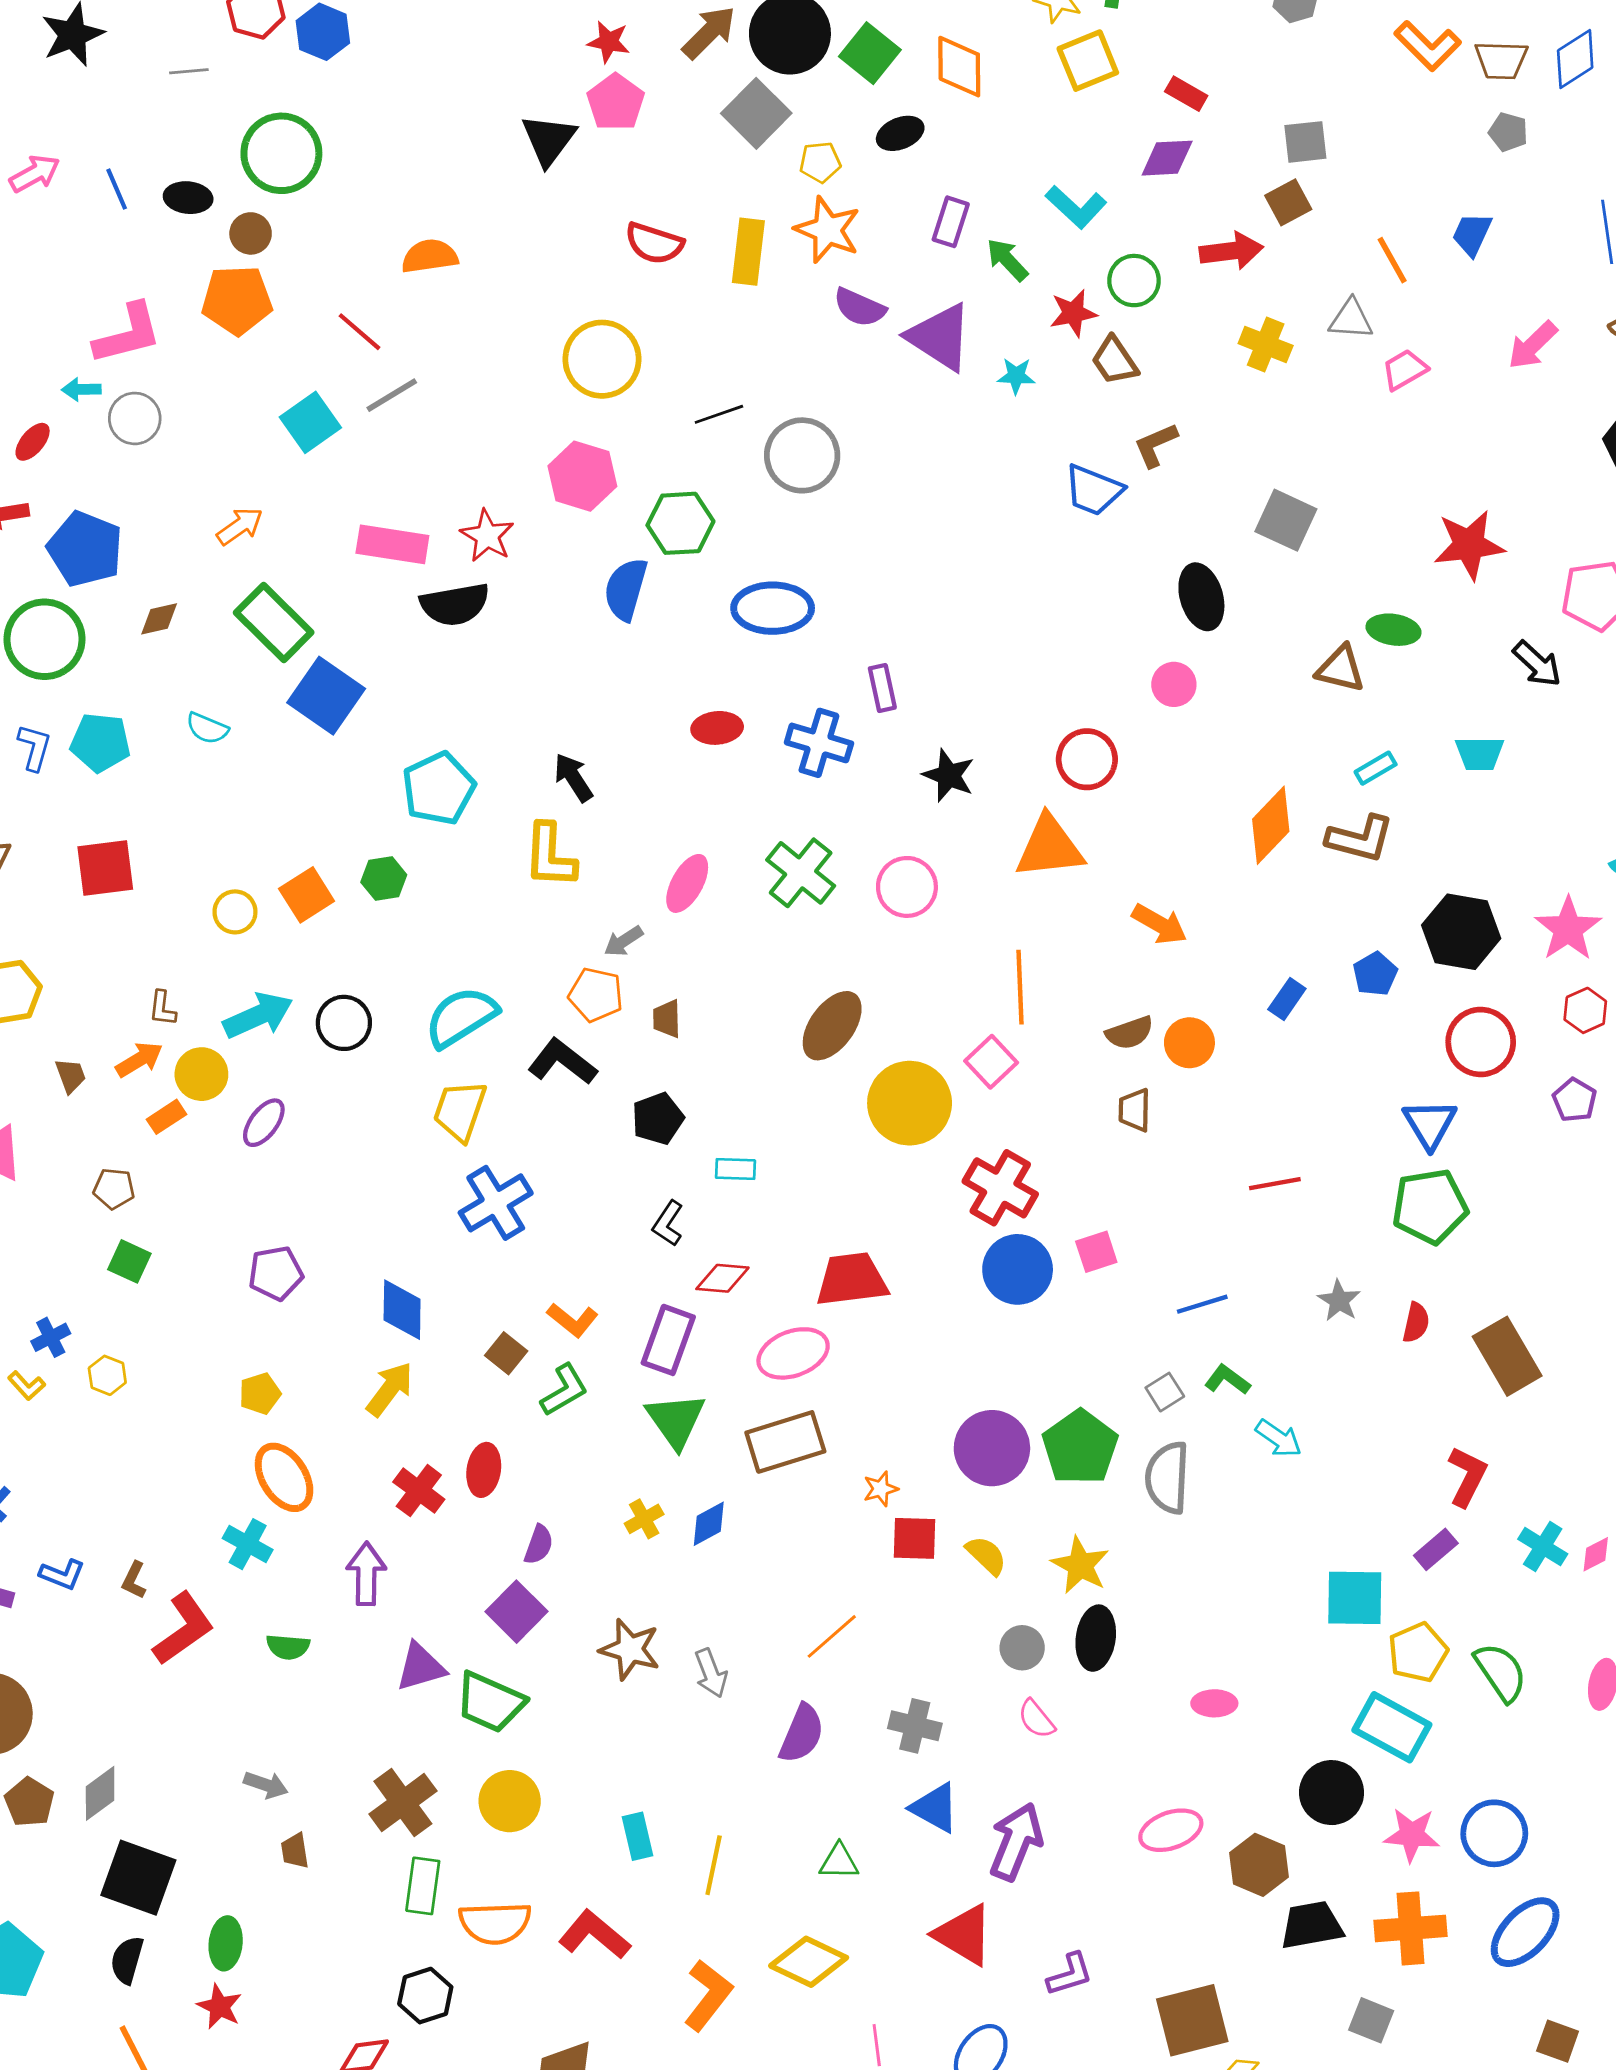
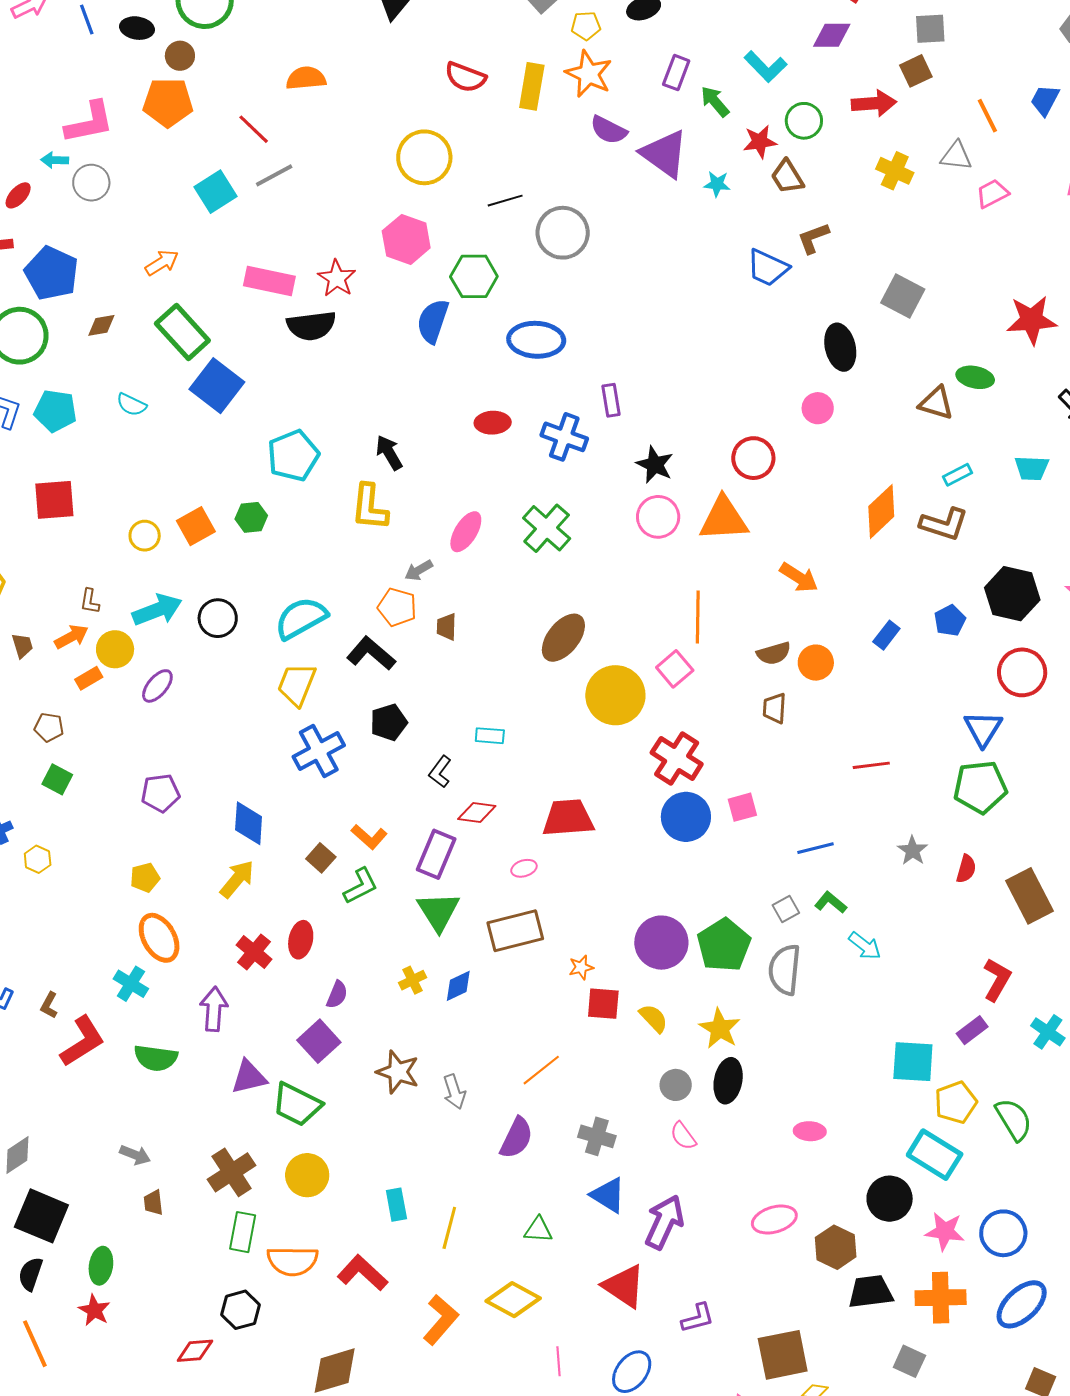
pink circle: (907, 887) -> (658, 517), moved
black pentagon: (658, 1119) -> (389, 722), moved
pink ellipse: (793, 1353) -> (524, 868), size x0.5
green semicircle: (288, 1647) -> (156, 1058), size x1.4

